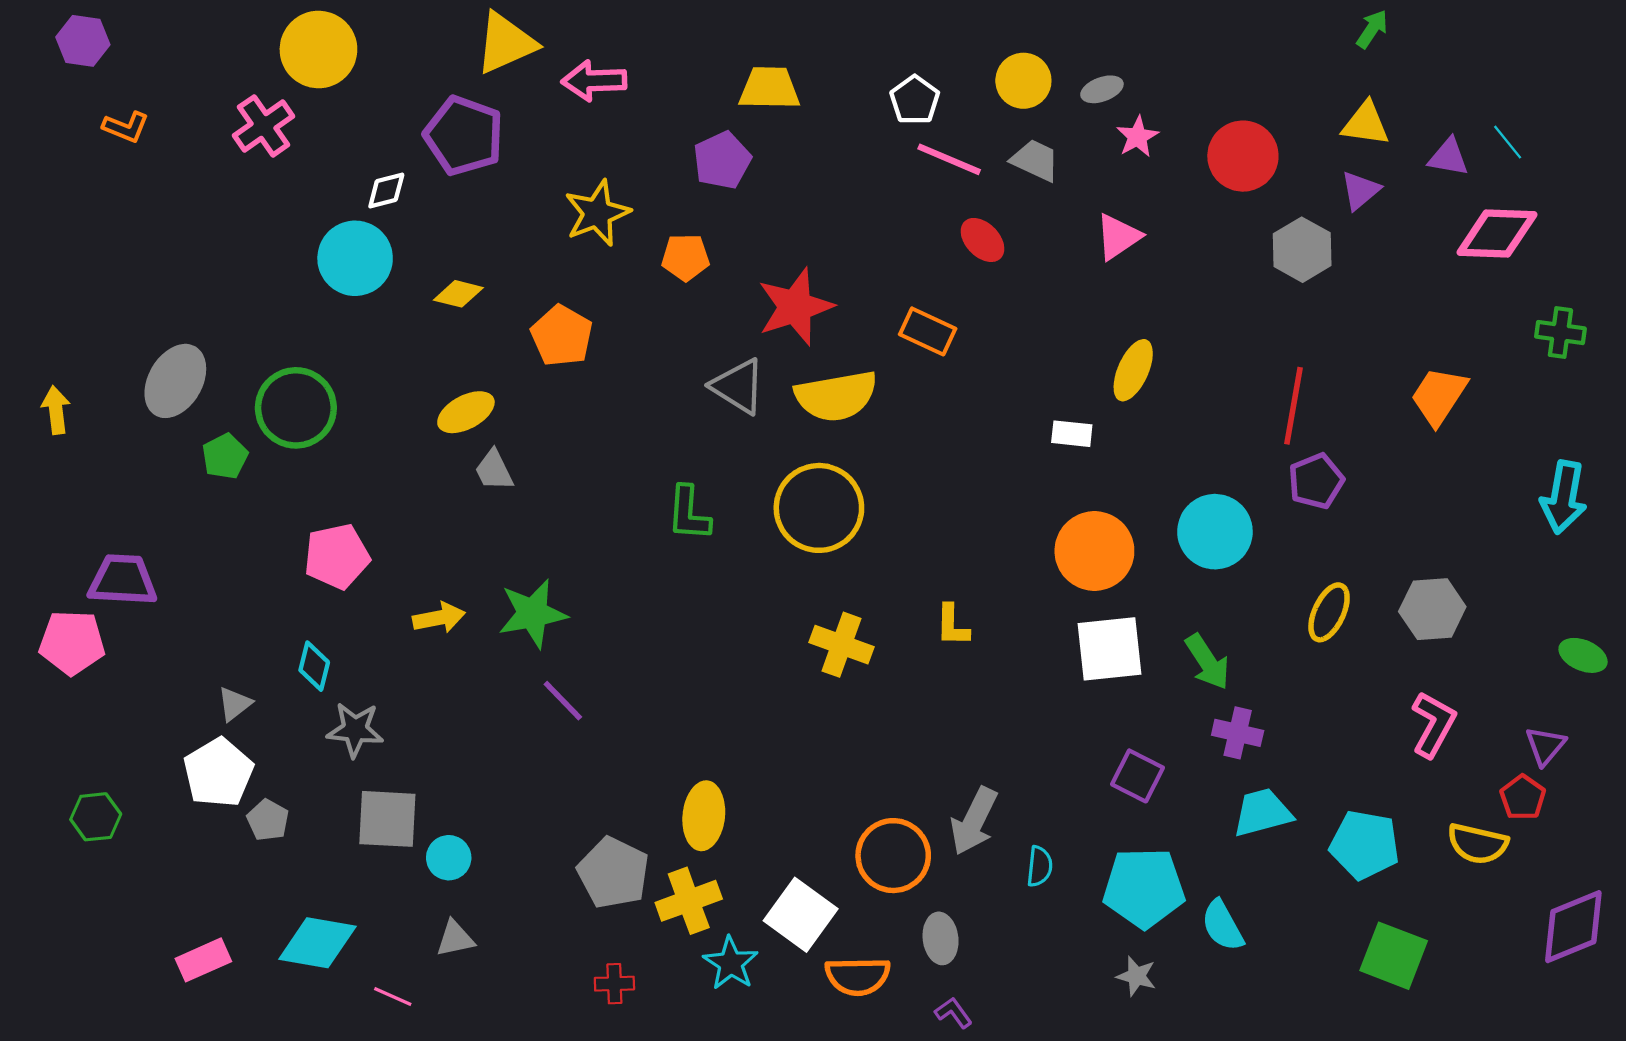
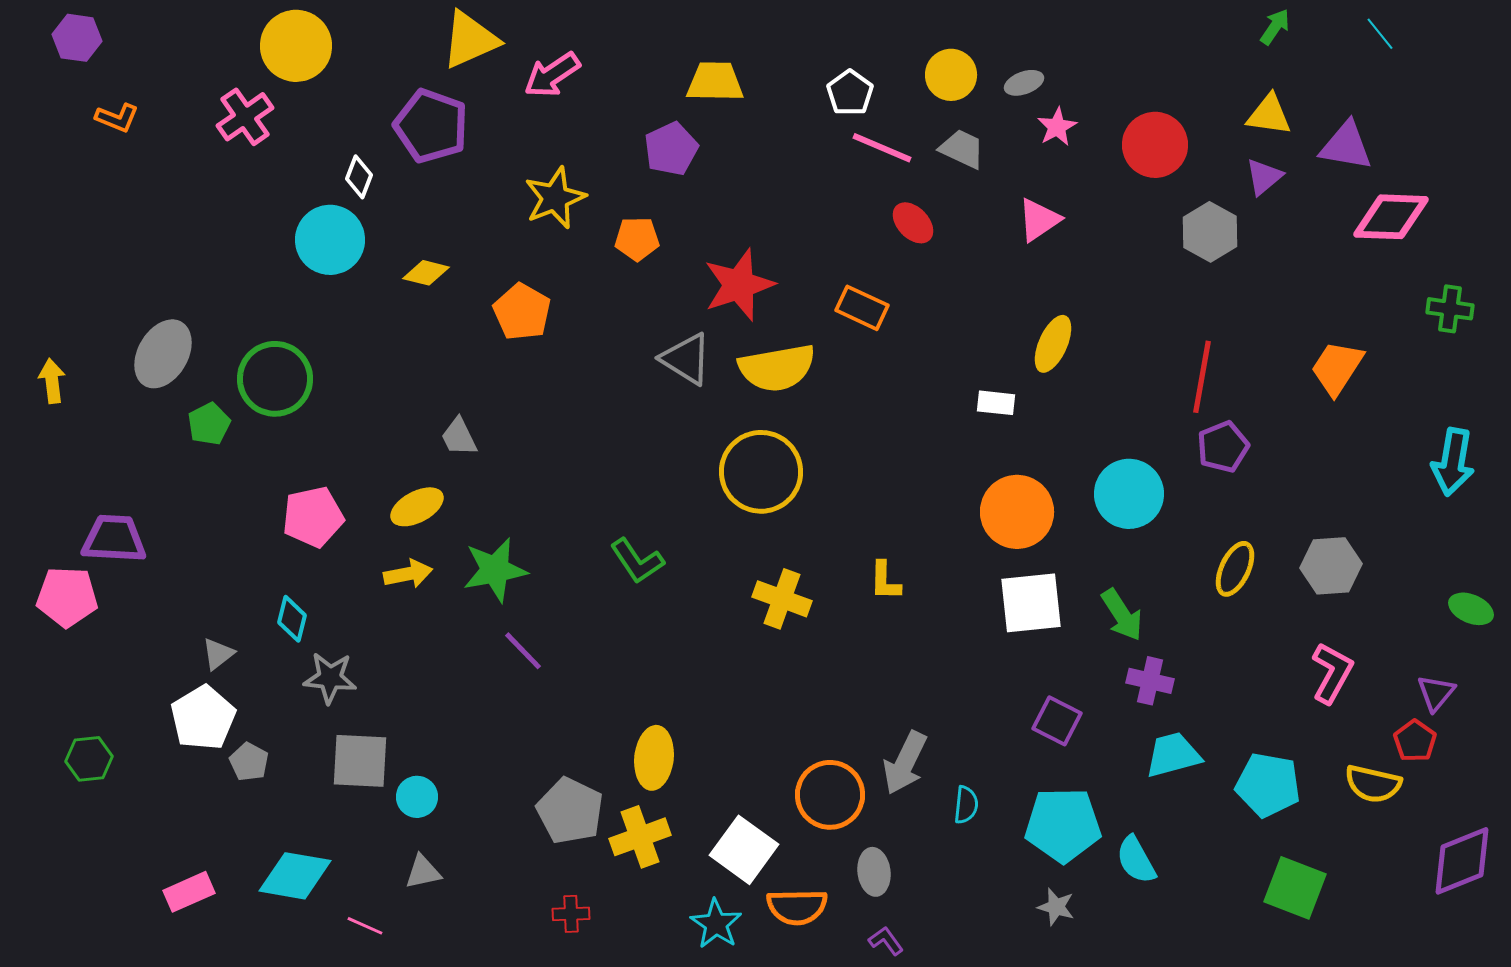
pink arrow: (594, 81) -> (552, 75), turned -32
cyan line: (1508, 142) -> (1380, 34), moved
purple triangle: (1448, 157) -> (1346, 146), size x1.4
white diamond: (386, 190) -> (359, 177), turned -54
yellow ellipse: (466, 412) -> (417, 507), moved
green L-shape: (689, 513) -> (637, 561), moved, turned -38
cyan star: (731, 963) -> (716, 924), moved

